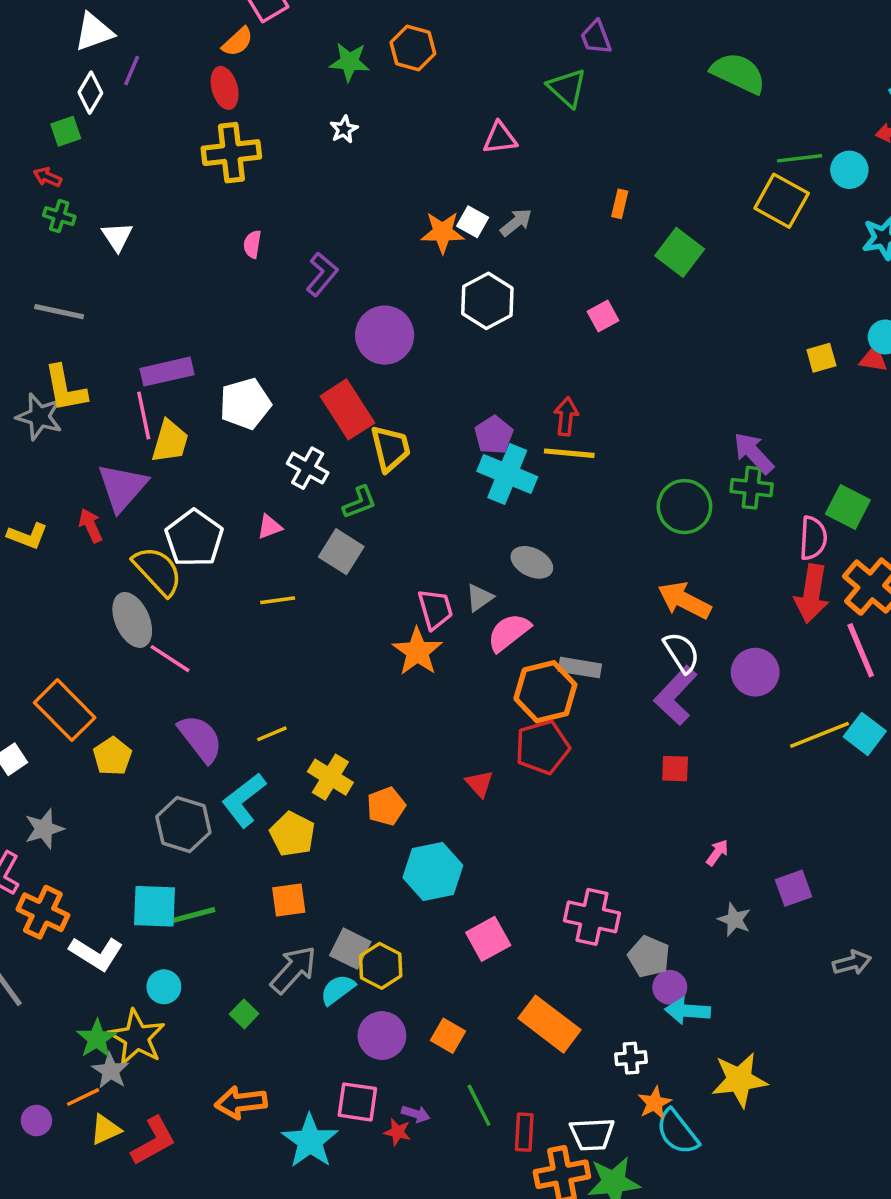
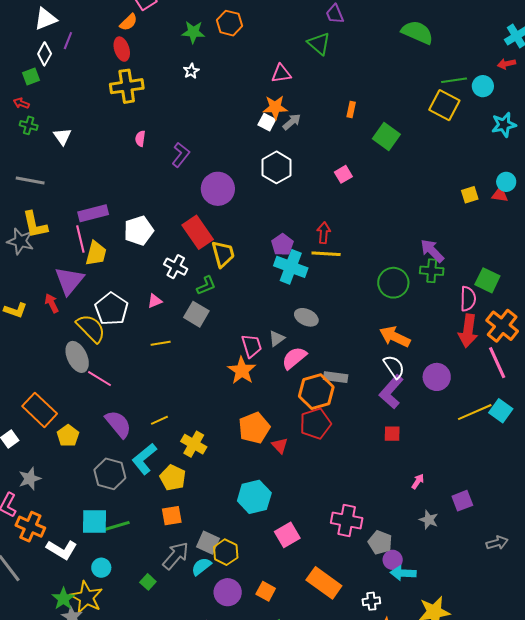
orange star: (443, 232) -> (275, 107), moved
orange pentagon: (386, 806) -> (254, 428), moved, size x1.4

